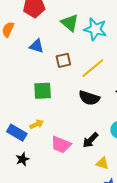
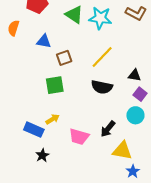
brown square: (63, 60) -> (64, 58), moved
yellow triangle: (102, 163) -> (122, 151), size x1.5

